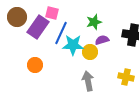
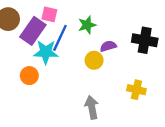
green star: (94, 22) -> (87, 25), moved
cyan star: (73, 45) -> (46, 52), moved
gray arrow: (88, 81) -> (92, 107), moved

